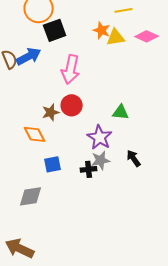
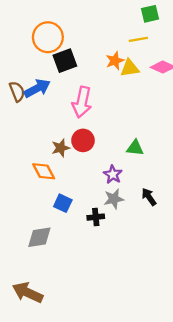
orange star: (102, 30) -> (115, 61), turned 30
purple star: (100, 137) -> (113, 174), size x0.7
blue square: (53, 164) -> (63, 203), turned 36
black cross: (89, 169) -> (96, 217), moved

